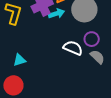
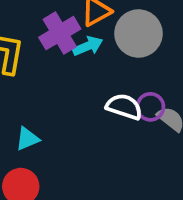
purple circle: (92, 39) -> (150, 107), moved

